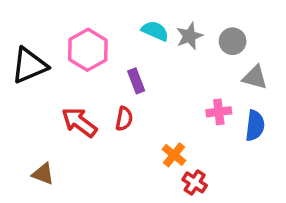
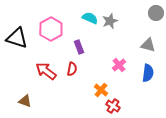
gray circle: (233, 41) -> (156, 13), moved
black triangle: (29, 65) -> (17, 38), turned 40
pink cross: (219, 112) -> (119, 65), moved, turned -32

